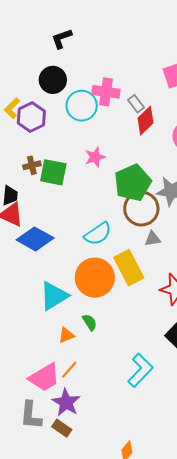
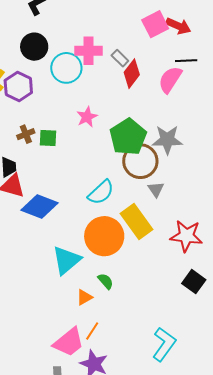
green square: (53, 172) -> (48, 138), size x0.7
gray triangle: (153, 239) -> (156, 189), turned -48
cyan L-shape: (140, 370) -> (164, 344), moved

